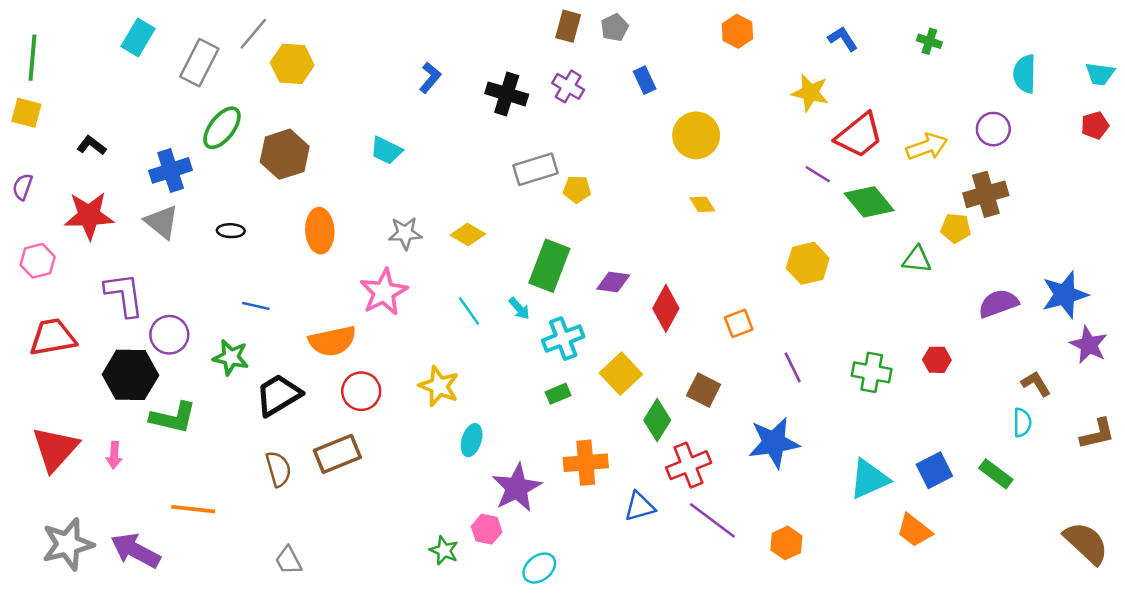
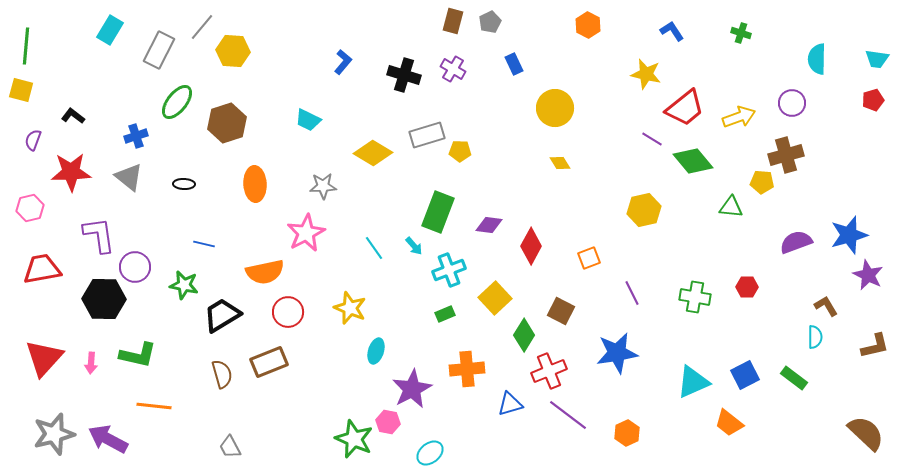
blue cross: (171, 170) -> (136, 136), size x0.7
purple semicircle: (23, 187) -> (33, 140), moved
yellow diamond: (468, 234) -> (373, 153), moved, size x1.4
green L-shape: (173, 418) -> (138, 355), moved
green star: (444, 550) -> (354, 439), size x1.6

